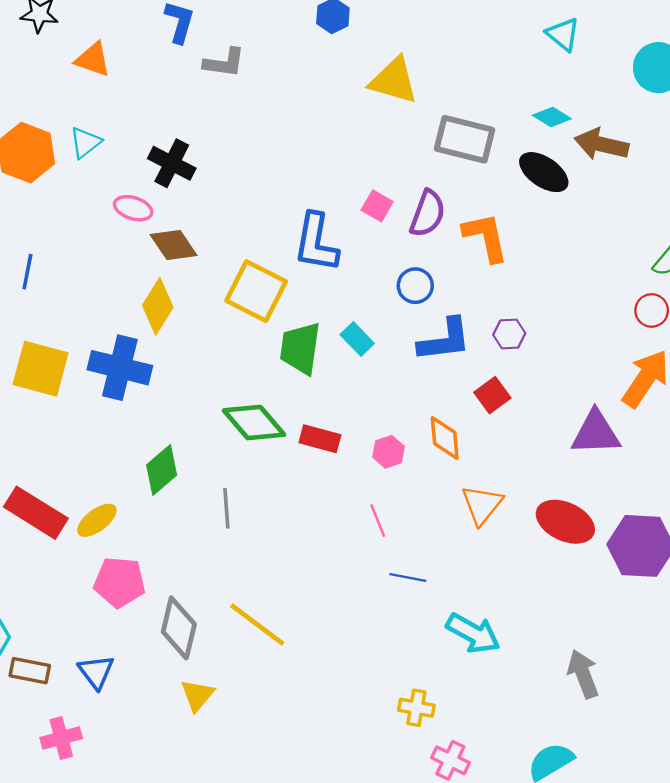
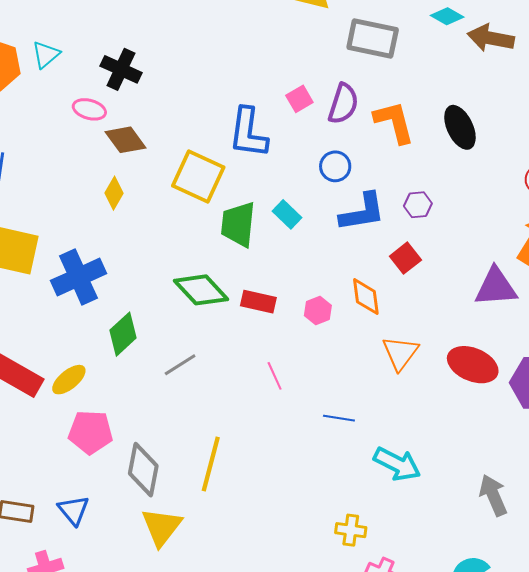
black ellipse: (544, 172) -> (460, 127), moved, turned 33
pink square: (377, 206) -> (299, 99), turned 32
yellow diamond: (158, 306) -> (114, 193), size x0.7
blue cross: (120, 368) -> (79, 277), moved, turned -36
gray line: (226, 508) -> (180, 365), turned 64
pink line: (378, 521) -> (275, 376), moved
yellow line: (257, 625) -> (211, 464), turned 70
yellow triangle: (197, 695) -> (162, 527), size x1.4

